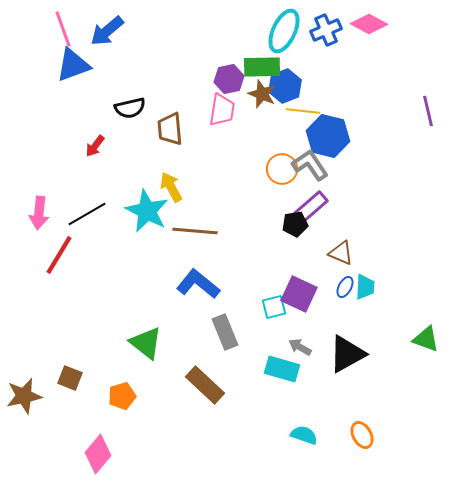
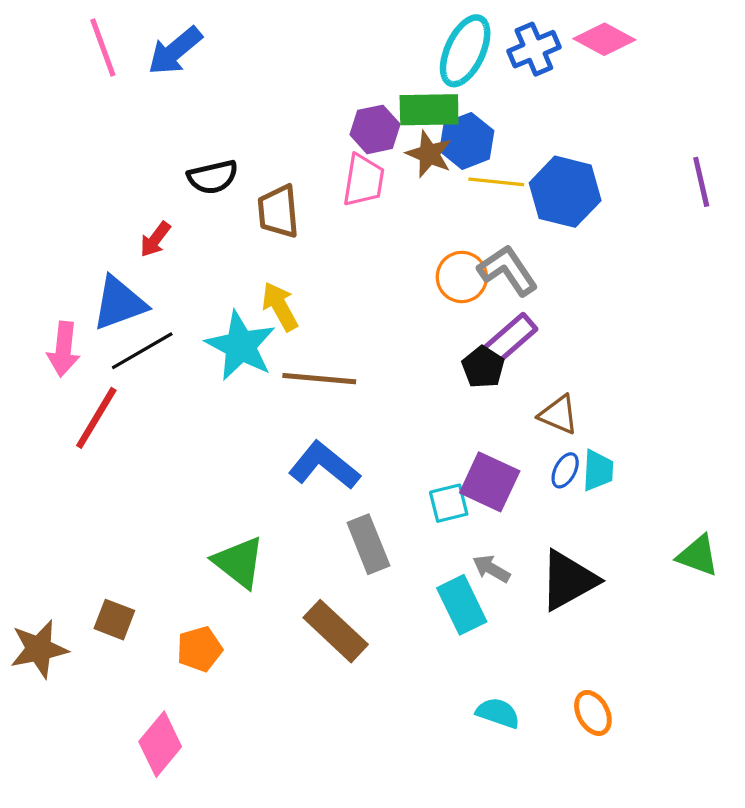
blue triangle: (73, 65) -> (119, 303), moved
blue hexagon: (328, 136) -> (565, 192), moved
black pentagon: (295, 224) -> (483, 367), turned -30
cyan rectangle: (282, 369) -> (462, 605), turned 48

